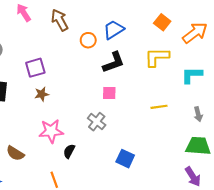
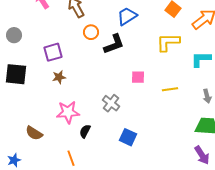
orange circle: (88, 40) -> (91, 32), moved
black L-shape: (114, 62) -> (114, 44), moved
pink square: (109, 93) -> (138, 77), moved
blue square: (125, 159) -> (128, 137), moved

